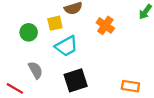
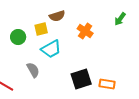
gray semicircle: (35, 70) -> (33, 70), moved
black square: (76, 80) -> (81, 79), moved

